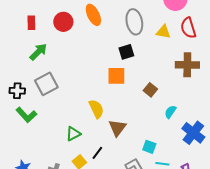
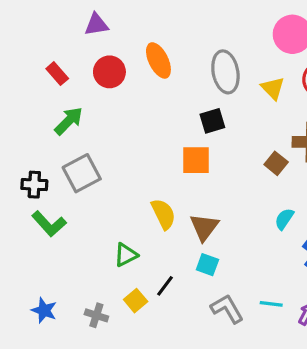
red rectangle: (31, 23) -> (57, 74), turned -40
yellow triangle: (163, 32) -> (273, 88), turned 35
brown square: (150, 90) -> (276, 163), moved
brown triangle: (117, 128) -> (204, 227), moved
cyan square: (149, 147) -> (207, 265), moved

